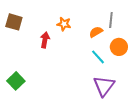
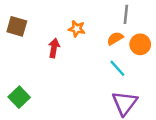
gray line: (111, 20) -> (126, 14), moved
orange circle: (119, 47) -> (140, 44), moved

